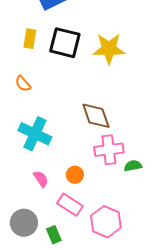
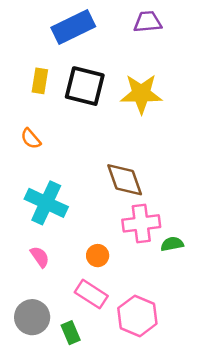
pink semicircle: (41, 179) -> (40, 257), moved

